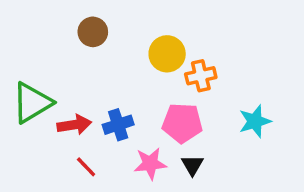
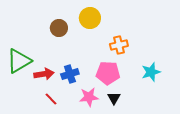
brown circle: (93, 32) -> (59, 28), moved
yellow circle: (167, 54) -> (90, 18), moved

